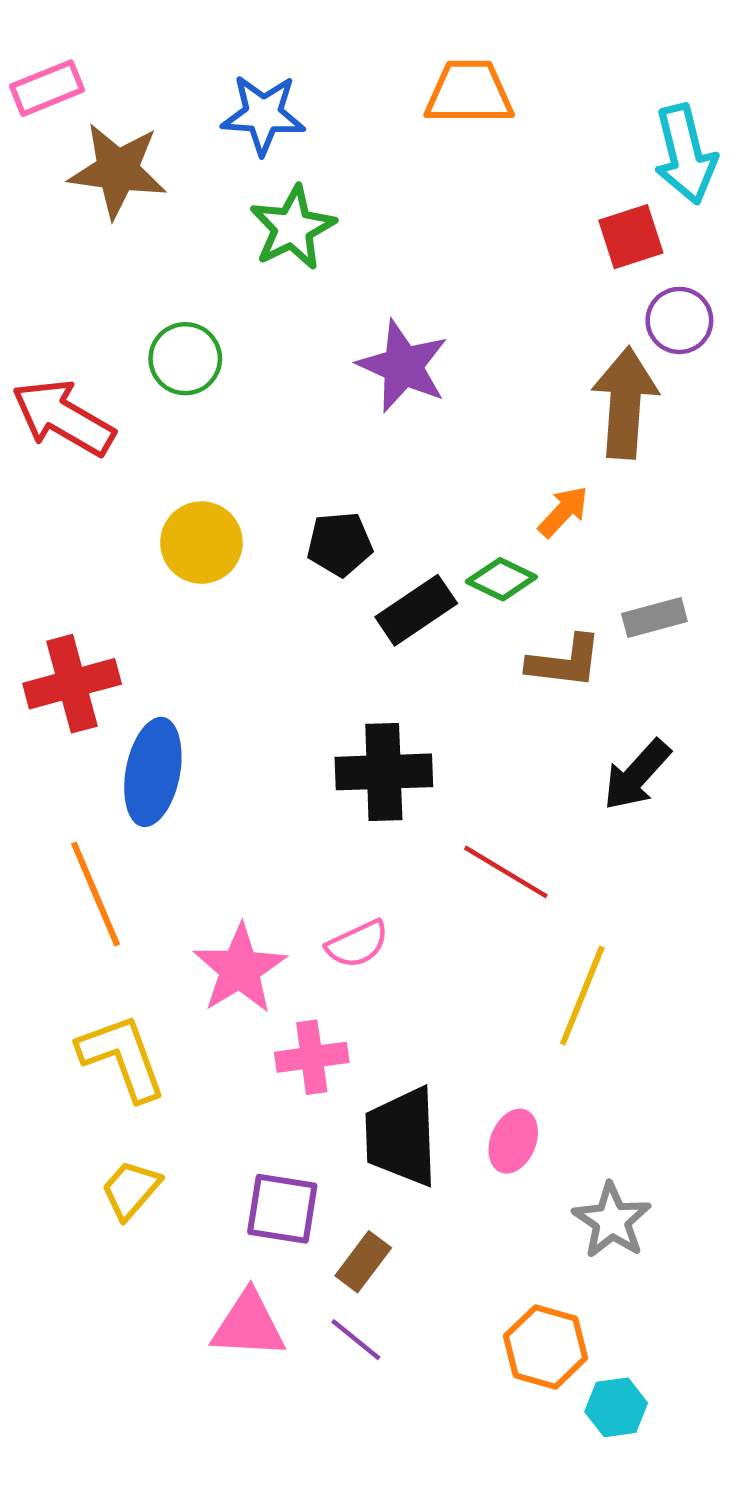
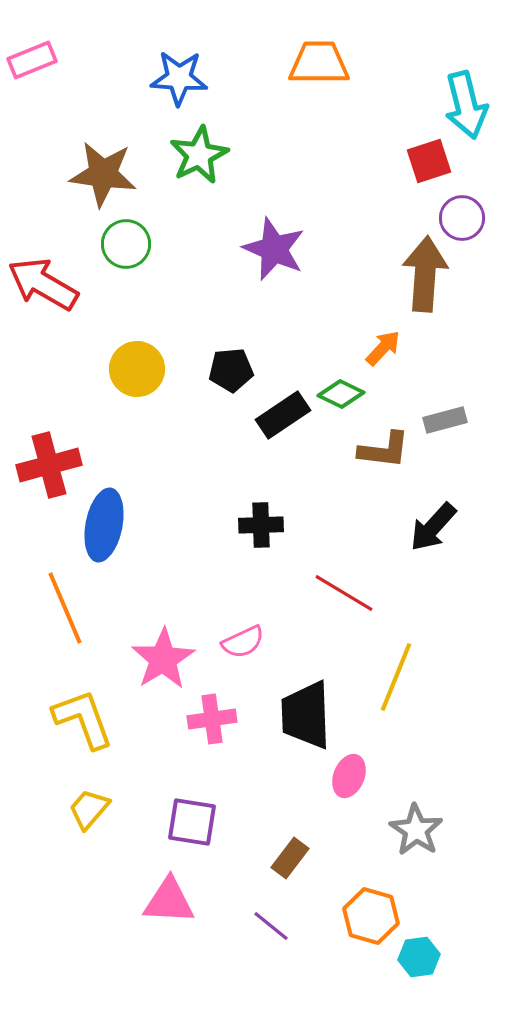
brown star: (118, 170) -> (103, 174), moved
black cross: (384, 772) -> (261, 525), size x0.7
black trapezoid: (401, 1137) -> (306, 715), moved
brown rectangle: (363, 1262) -> (290, 858), moved
purple line: (356, 1340) -> (271, 926), moved

